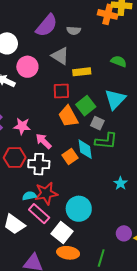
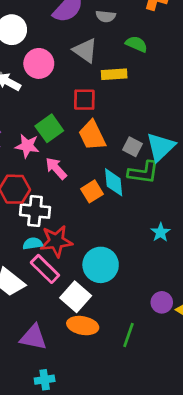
green semicircle: (119, 61) -> (136, 44), moved
cyan triangle: (115, 99) -> (161, 147), moved
green square: (86, 106) -> (49, 128), moved
white cross: (39, 164) -> (35, 211), moved

